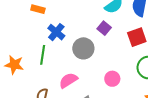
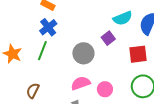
blue cross: (56, 32) -> (48, 27), moved
pink semicircle: (68, 80) -> (81, 83), moved

